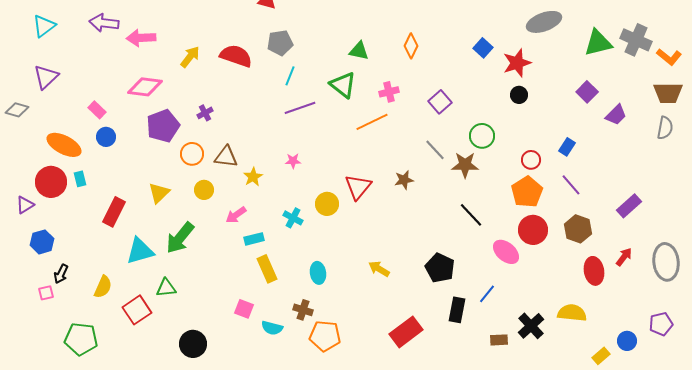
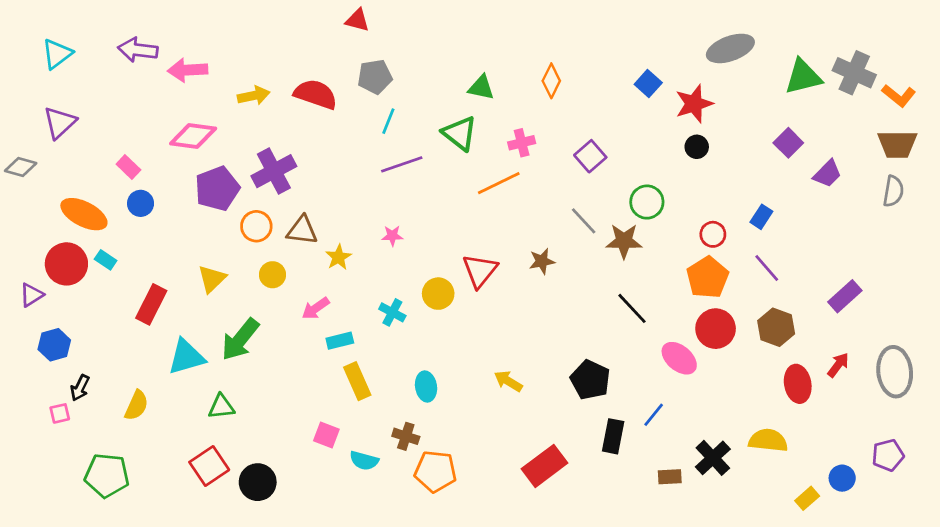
yellow arrow: (190, 57) -> (254, 96), turned 40
purple cross: (205, 113) -> (274, 171), size x2.0
cyan rectangle: (80, 179) -> (106, 260), turned -42
red square: (137, 310) -> (209, 466), moved

